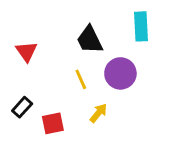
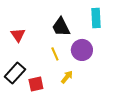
black rectangle: (22, 107) -> (15, 73), size x1.5

